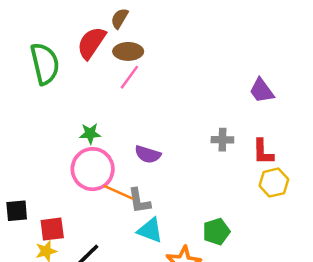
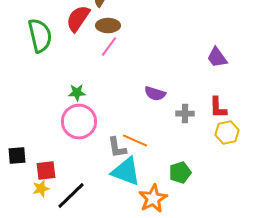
gray cross: (222, 140) -> (185, 114), moved
purple semicircle: (148, 154) -> (155, 94), moved
orange line: (118, 192) -> (135, 141), moved
cyan triangle: (150, 230) -> (126, 172), size x1.4

